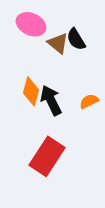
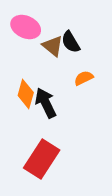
orange semicircle: (89, 101) -> (84, 78), moved

